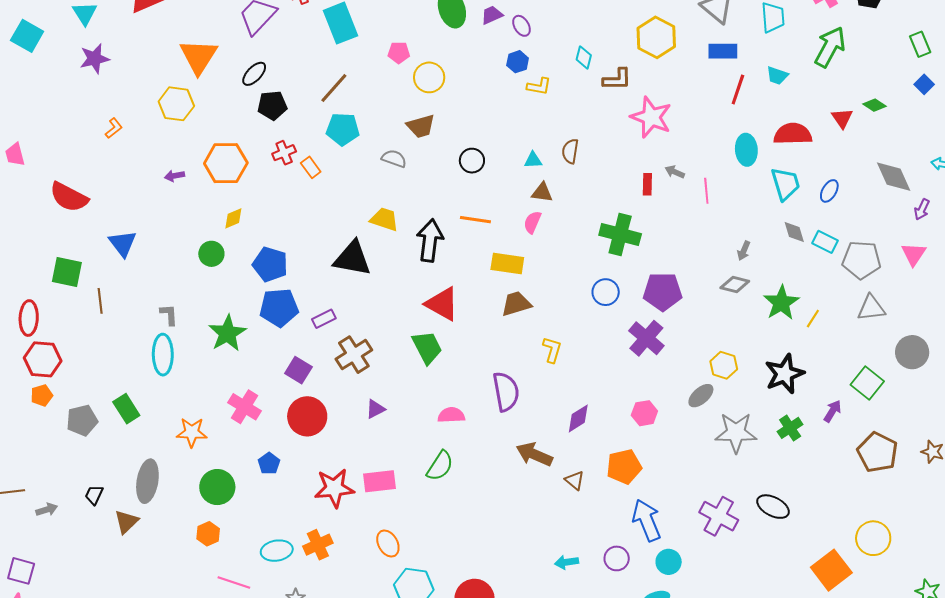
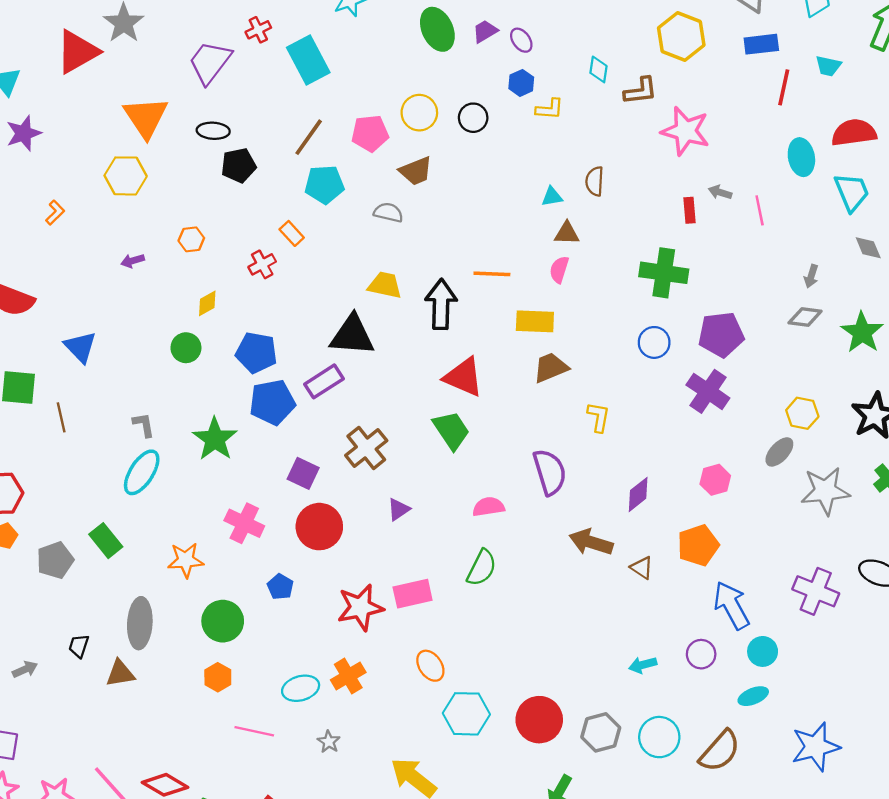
pink pentagon: (399, 53) -> (370, 133), moved, size x1.4
black ellipse: (254, 74) -> (213, 131), turned 56
red cross: (284, 153) -> (262, 264), moved
black circle: (472, 161) -> (473, 118), moved
orange hexagon: (226, 163) -> (191, 239), size x0.5
purple rectangle: (324, 319) -> (324, 381), moved, size x1.4
cyan ellipse: (163, 355) -> (142, 472), turned 39
brown triangle: (126, 522) -> (120, 673), turned 40

